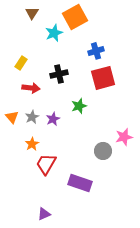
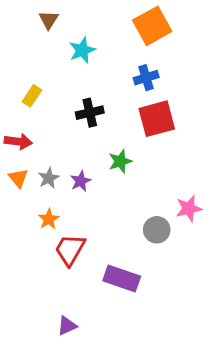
orange square: (75, 17) -> (152, 26), moved
red arrow: (31, 88) -> (18, 142), moved

